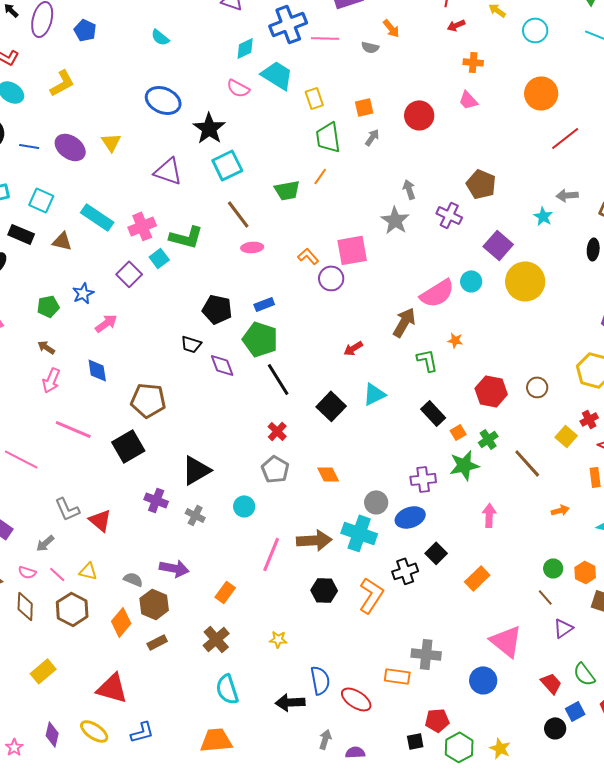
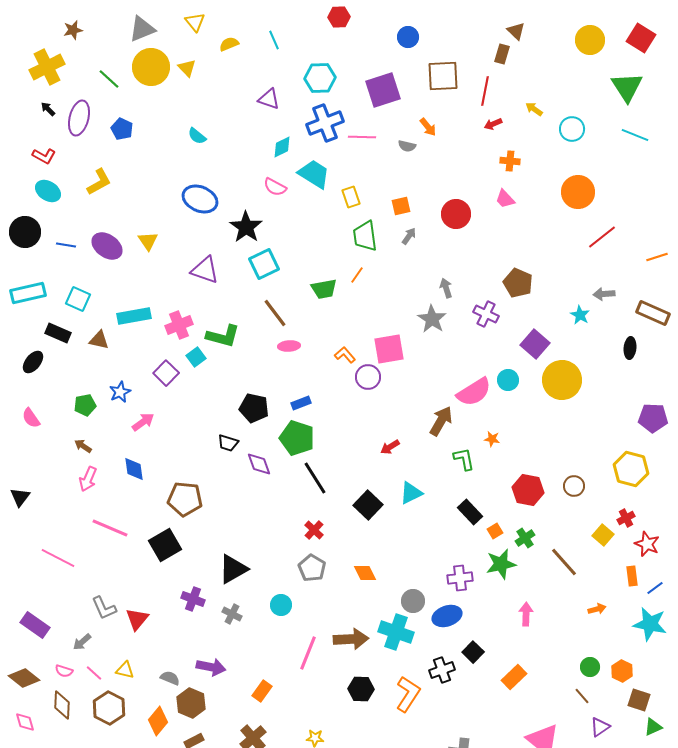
cyan rectangle: (97, 217) -> (134, 316), turned -44
red triangle: (100, 520) -> (137, 619), turned 30

